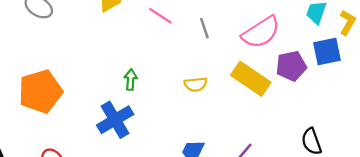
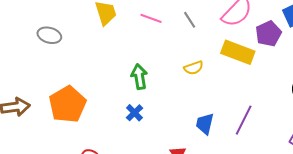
green arrow: (131, 80) -> (139, 77), size x1.4
blue cross: (115, 120) -> (134, 113), size x0.6

